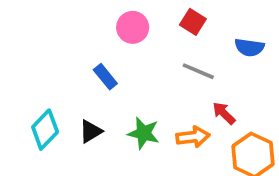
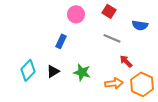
blue rectangle: (105, 77) -> (61, 41), turned 64
orange arrow: (193, 137) -> (114, 83), moved

